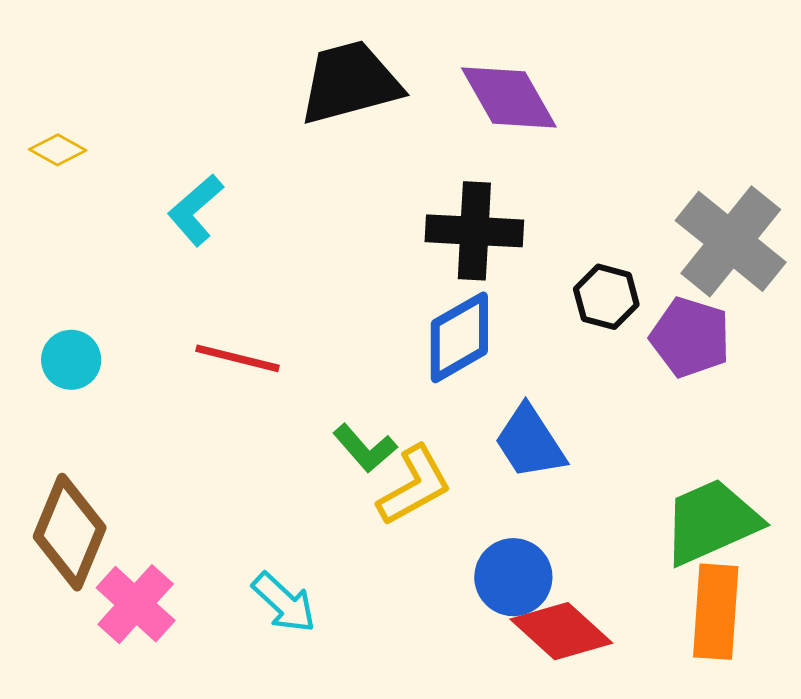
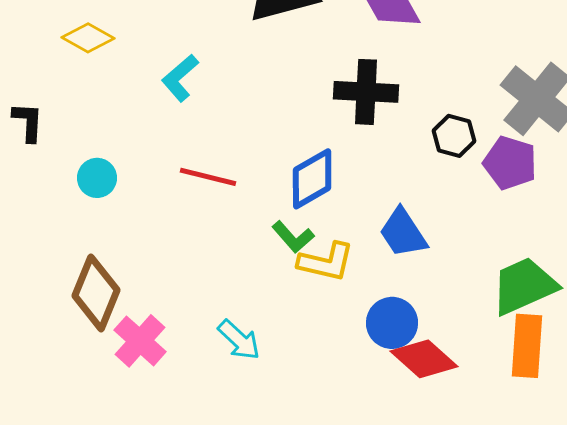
yellow diamond: (58, 150) -> (88, 38), size x1.4
blue diamond: (459, 337) -> (312, 179), moved
yellow L-shape: (414, 486) -> (326, 262), turned 42

